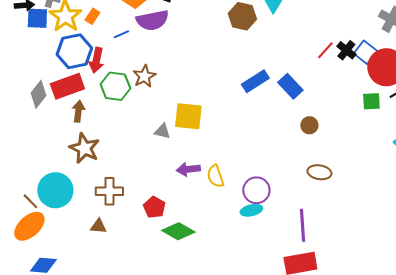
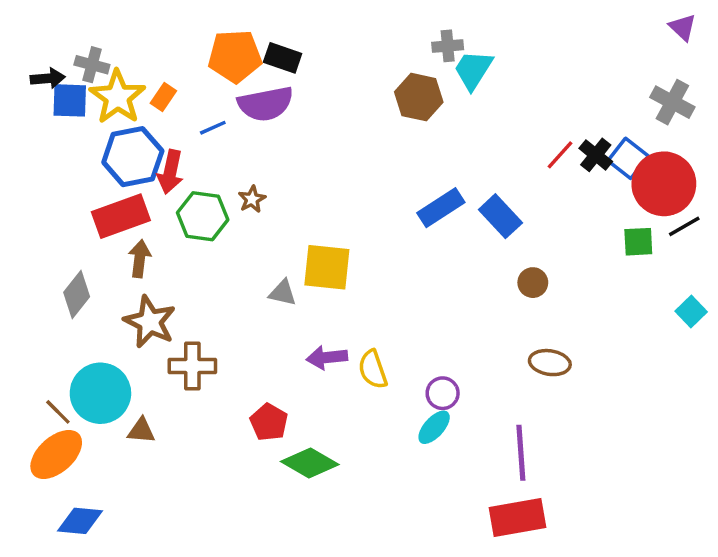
brown star: (144, 76) -> (252, 199), size x0.7
gray diamond: (38, 94) -> (77, 294), moved
purple circle: (256, 190) -> (443, 393), size x0.7
brown cross: (109, 191) -> (192, 366), moved
cyan ellipse: (251, 210) -> (434, 427), turned -35
brown triangle: (98, 226) -> (141, 431), moved

